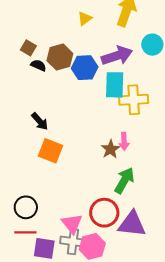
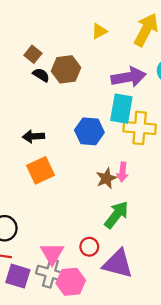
blue hexagon: (85, 68) -> (89, 131), moved
black arrow: (40, 121) -> (33, 136), turned 120
orange square: (50, 151) -> (40, 170), turned 35
red circle: (104, 213) -> (89, 247), size x0.6

